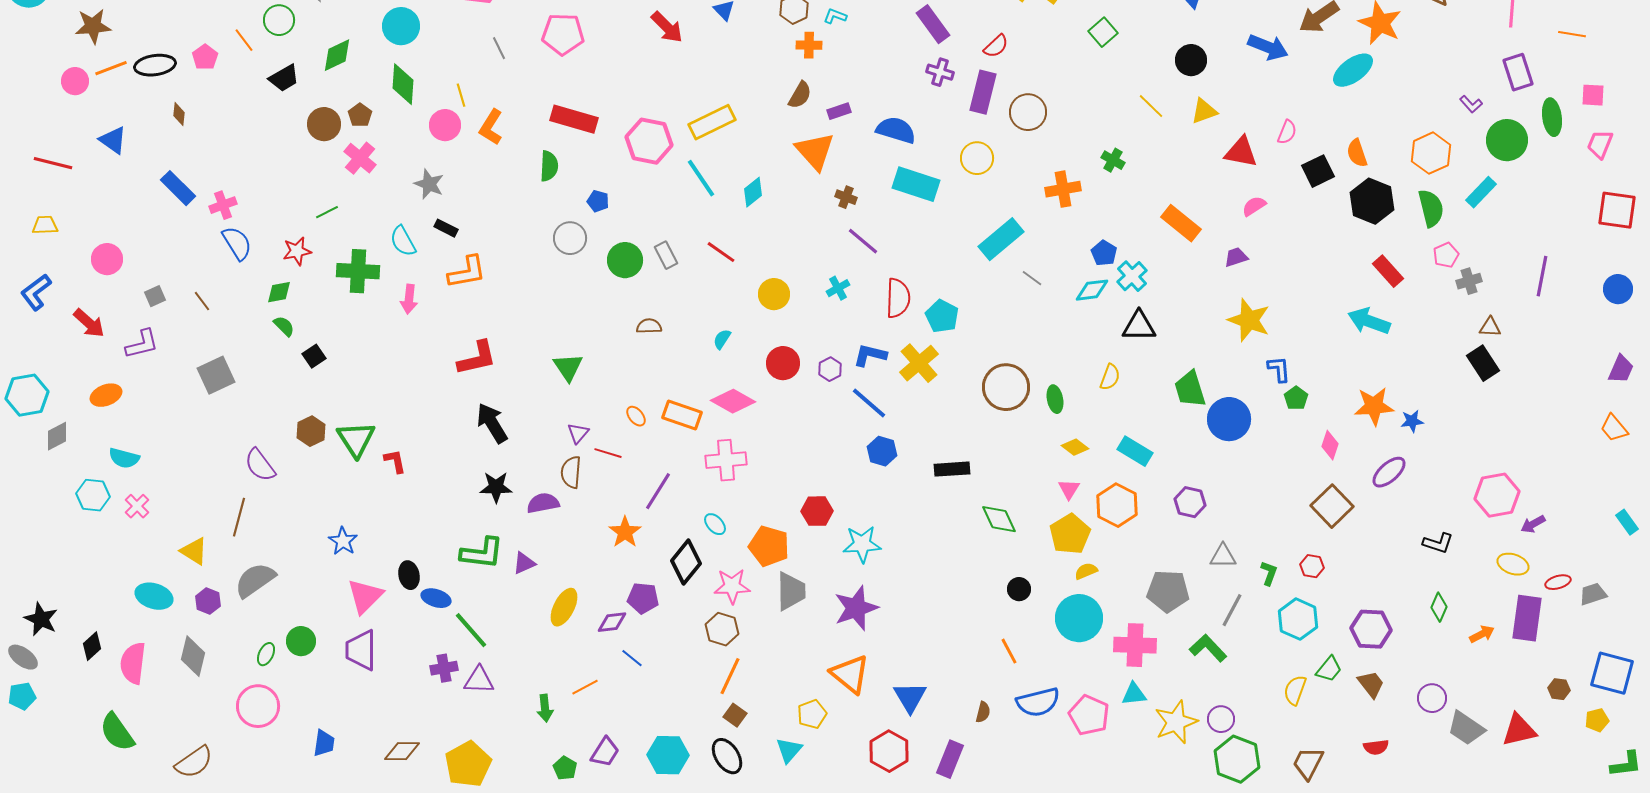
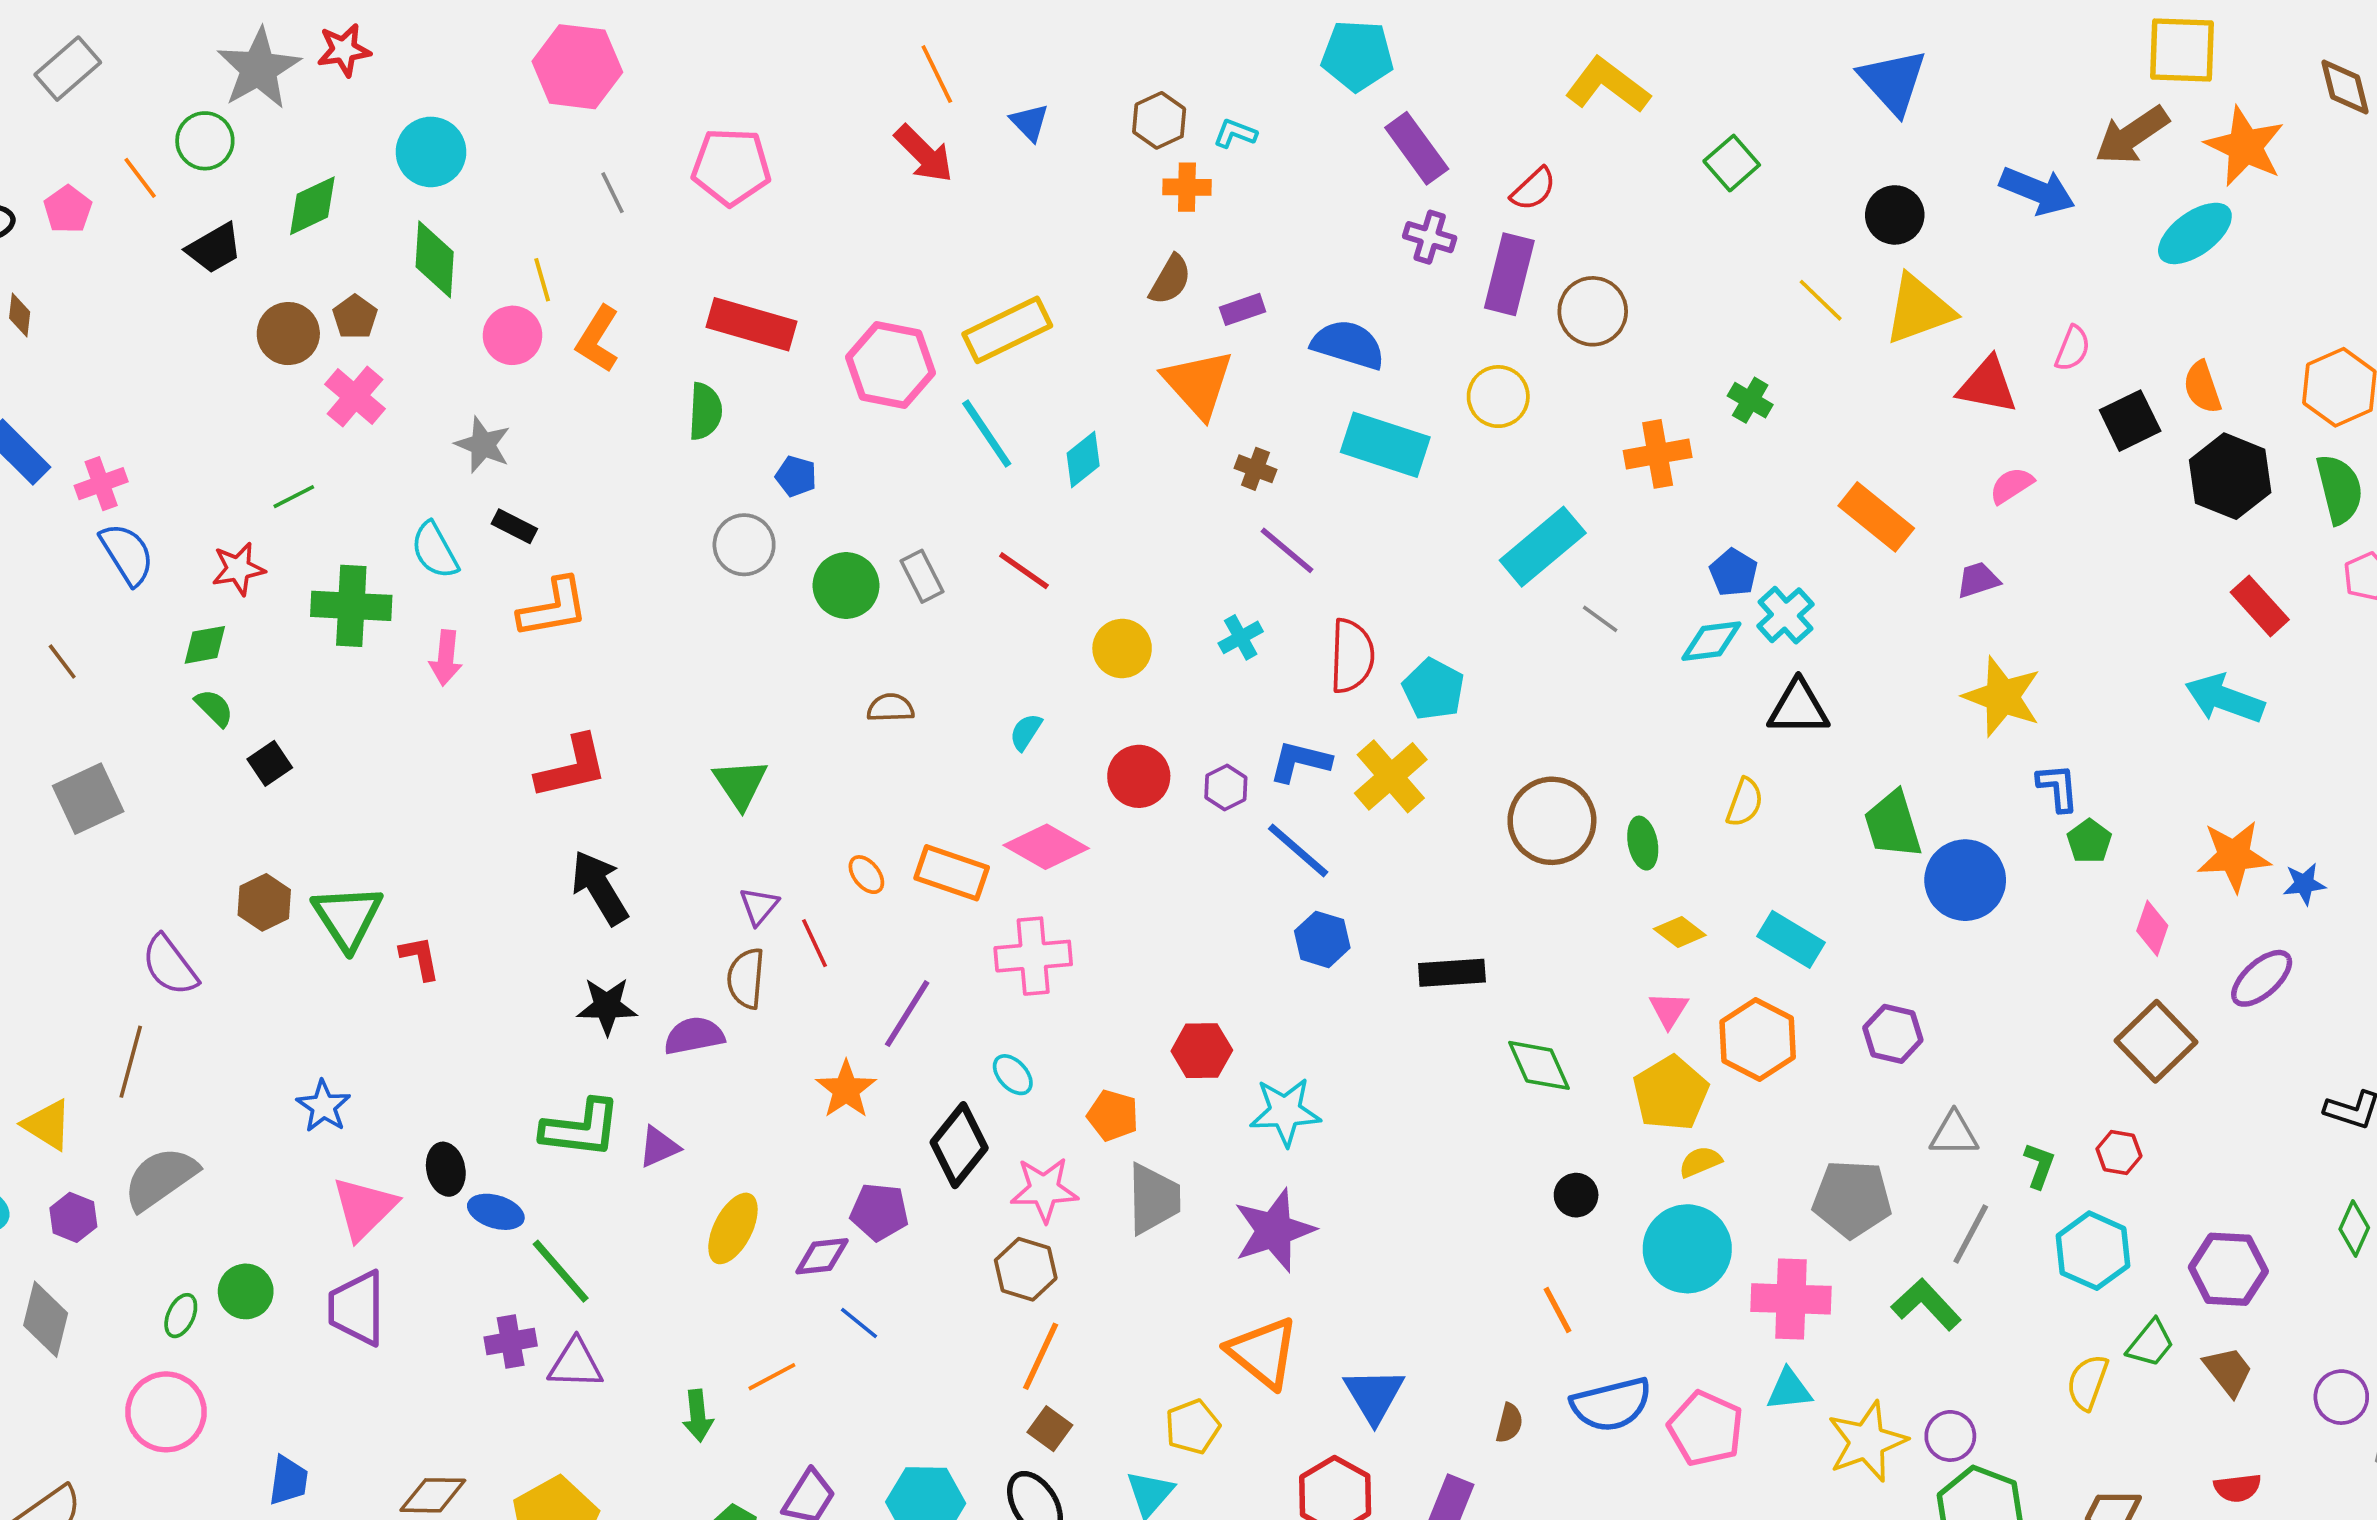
yellow triangle: (1204, 111) -> (1919, 309), size x1.5
red line: (608, 453) -> (815, 943), turned 48
orange pentagon: (769, 546) -> (1113, 1115), size x0.7

